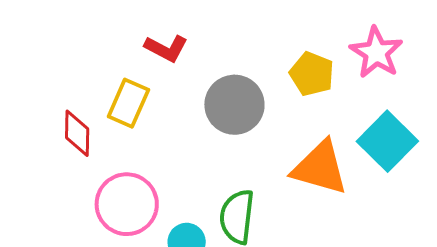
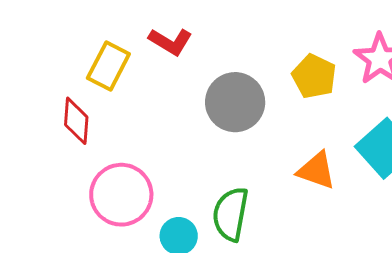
yellow rectangle: (128, 103) -> (108, 66), moved
orange triangle: (320, 168) -> (316, 170), size x0.7

